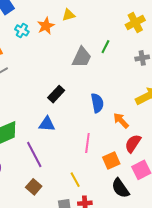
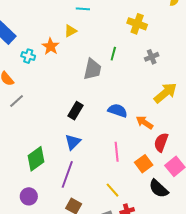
yellow cross: (135, 23) -> (137, 24), turned -30
blue semicircle: (97, 103) -> (118, 110), turned -48
blue triangle: (47, 124) -> (73, 142), turned -36
purple line: (34, 155) -> (67, 174), turned 60

